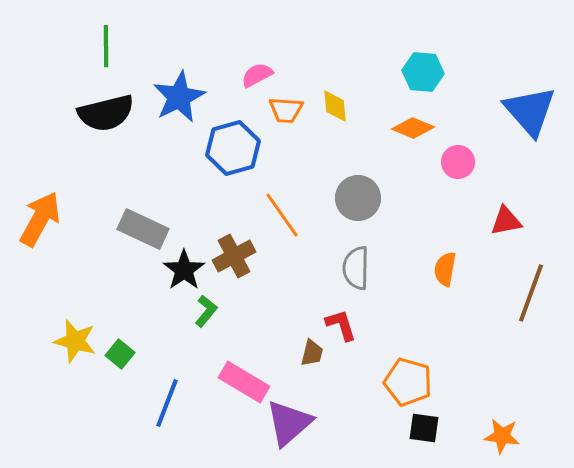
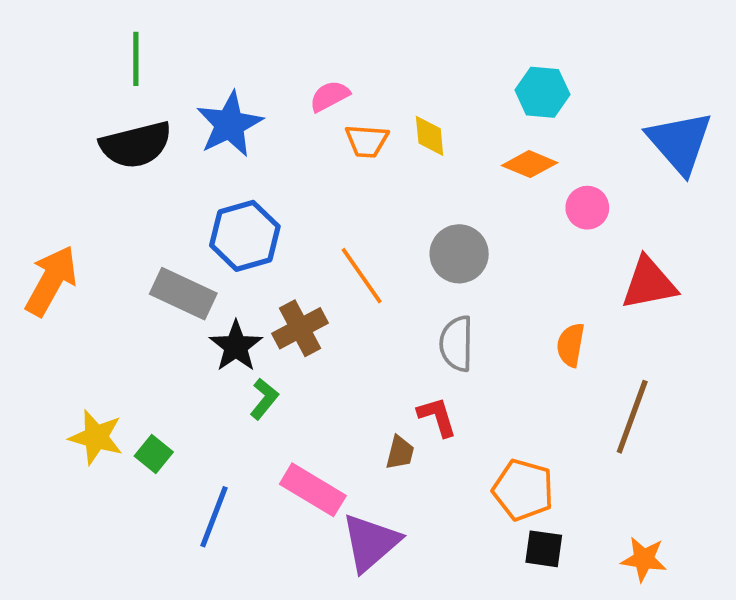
blue hexagon: (233, 148) -> (245, 236), moved
red triangle: (506, 221) -> (649, 283), size x1.4
brown line: (531, 293) -> (632, 417), moved

